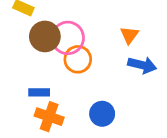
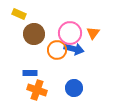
pink circle: (68, 38) -> (70, 33), moved
blue arrow: (142, 65) -> (74, 49), moved

